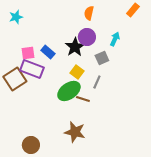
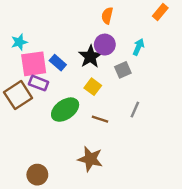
cyan star: (16, 17) -> (19, 42), moved
pink square: (28, 53) -> (34, 64), size x1.6
purple rectangle: (32, 69) -> (39, 83), size x0.7
gray line: (97, 82) -> (135, 110), moved
green ellipse: (69, 91) -> (65, 110), moved

